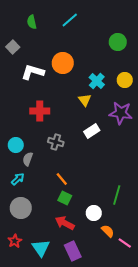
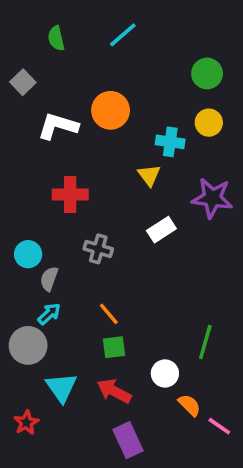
yellow circle: (125, 80) -> (209, 123), moved
cyan cross: (97, 81) -> (170, 142), turned -35
cyan arrow: (18, 179) -> (49, 314), moved
green square: (65, 198) -> (114, 347), turned -32
gray circle: (21, 208) -> (28, 345), moved
cyan triangle: (41, 248) -> (61, 388), moved

